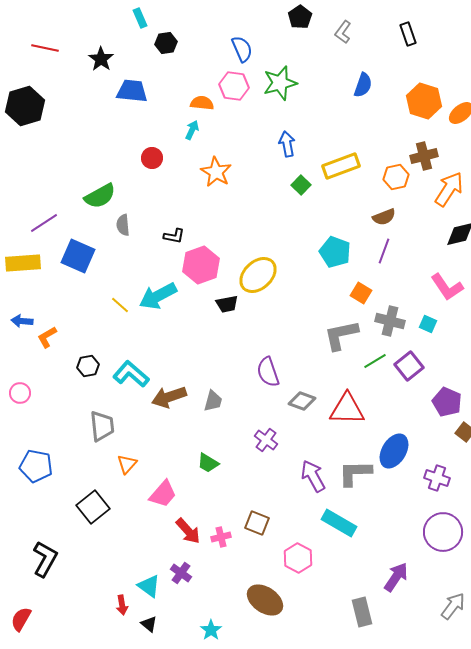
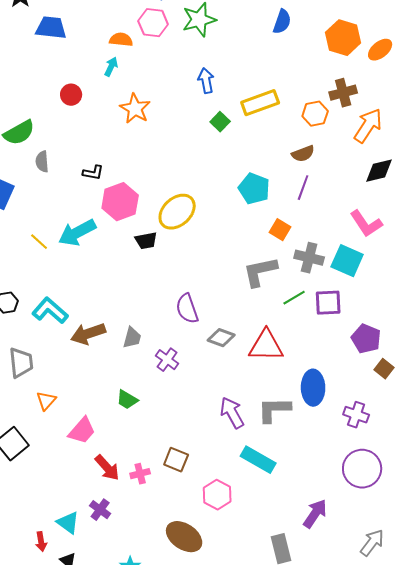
cyan square: (428, 324) -> (347, 261), size x1.8
purple square: (409, 366) -> (328, 303), turned 36
purple cross: (266, 440) -> (167, 360), moved
blue ellipse: (394, 451) -> (313, 388), turned -32

